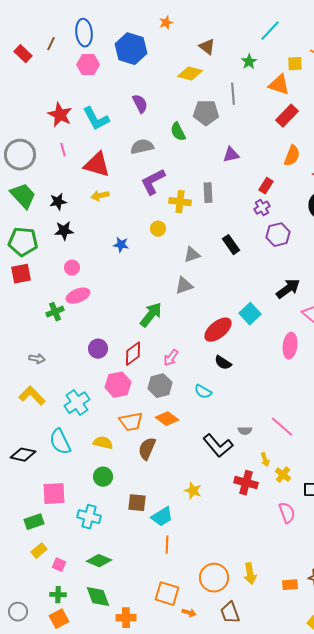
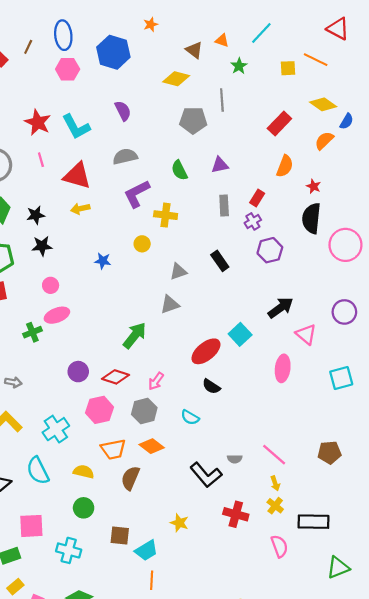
orange triangle: (279, 85) -> (222, 40), moved, size x0.6
green semicircle: (178, 132) -> (179, 170), moved
gray rectangle: (208, 193) -> (224, 205), moved
red diamond: (133, 354) -> (115, 377), turned 55
yellow arrow: (265, 460) -> (275, 483), moved

